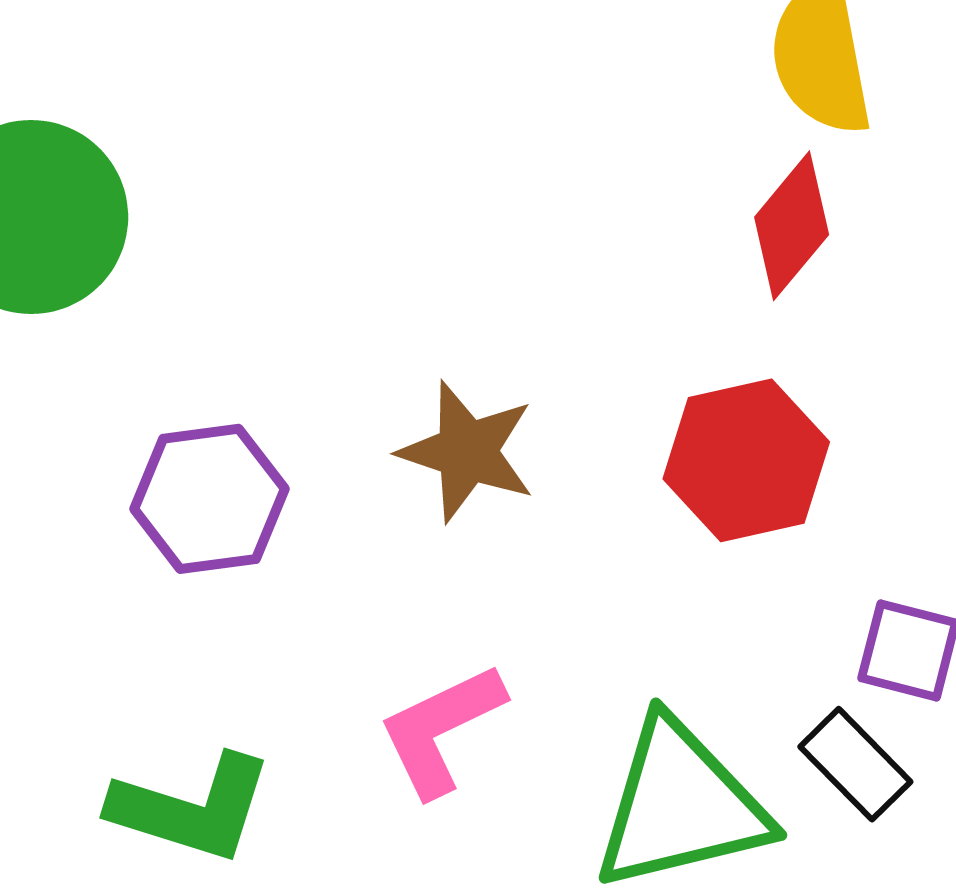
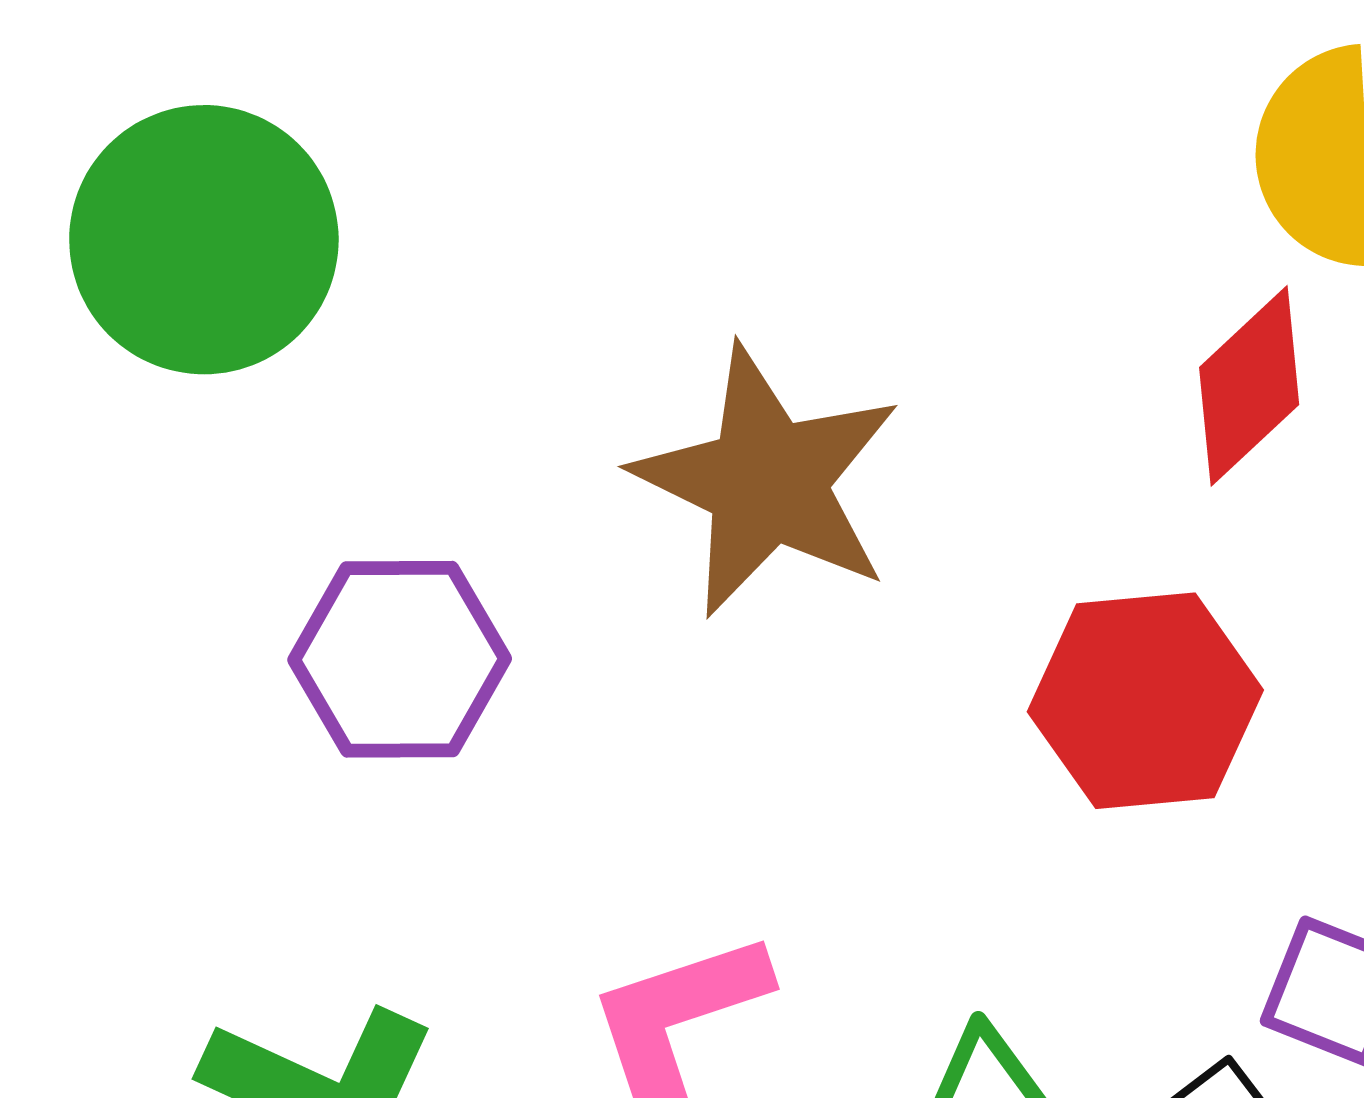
brown star: (467, 452) -> (767, 481), moved, size x1.4

